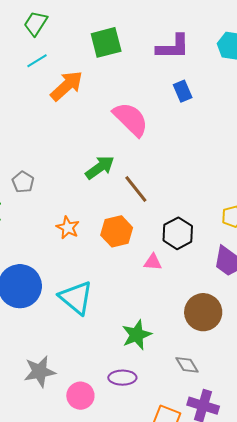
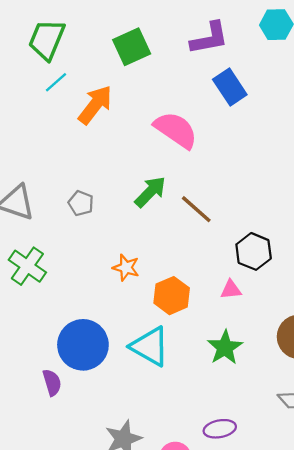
green trapezoid: (36, 23) -> (47, 40), size x1.4
blue rectangle: (183, 91) -> (230, 87), size x1.4
gray pentagon: (23, 182) -> (81, 203), moved
orange hexagon: (117, 231) -> (172, 296), moved
green star: (137, 335) -> (225, 347), moved

